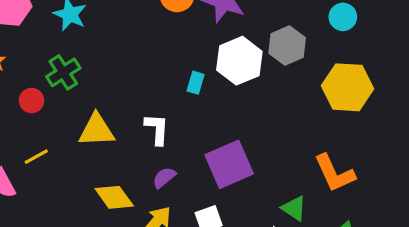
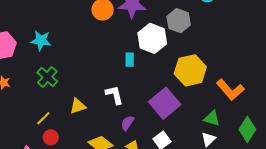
yellow hexagon: (348, 87) -> (190, 70), moved
red circle: (32, 101) -> (51, 137), moved
yellow triangle: (96, 130) -> (78, 106), size x0.7
yellow line: (36, 157) -> (43, 118), moved

